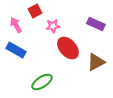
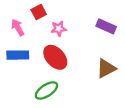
red ellipse: (68, 48) -> (55, 57), moved
blue rectangle: (16, 50) -> (18, 55), turned -30

